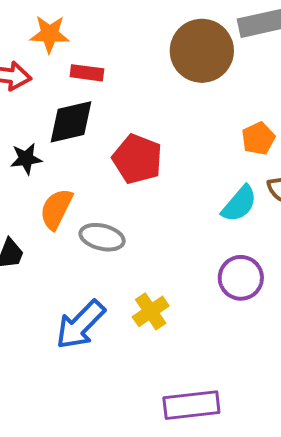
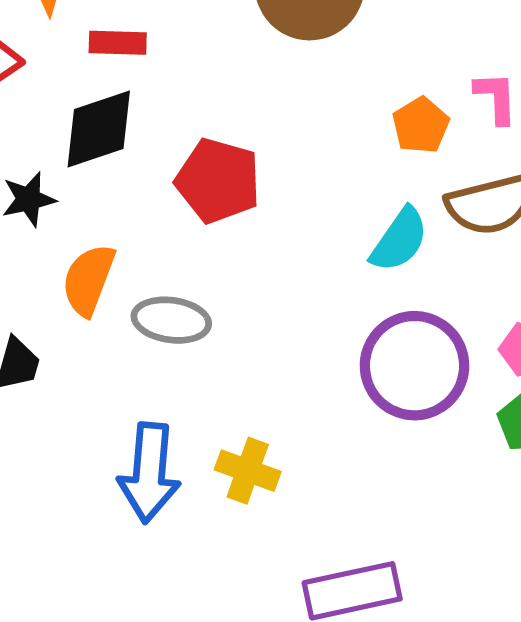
purple circle: (241, 278) -> (414, 366), size x1.4
yellow cross: (151, 311) -> (248, 471), moved, turned -30
blue arrow: (80, 325) -> (149, 473), turned -34

